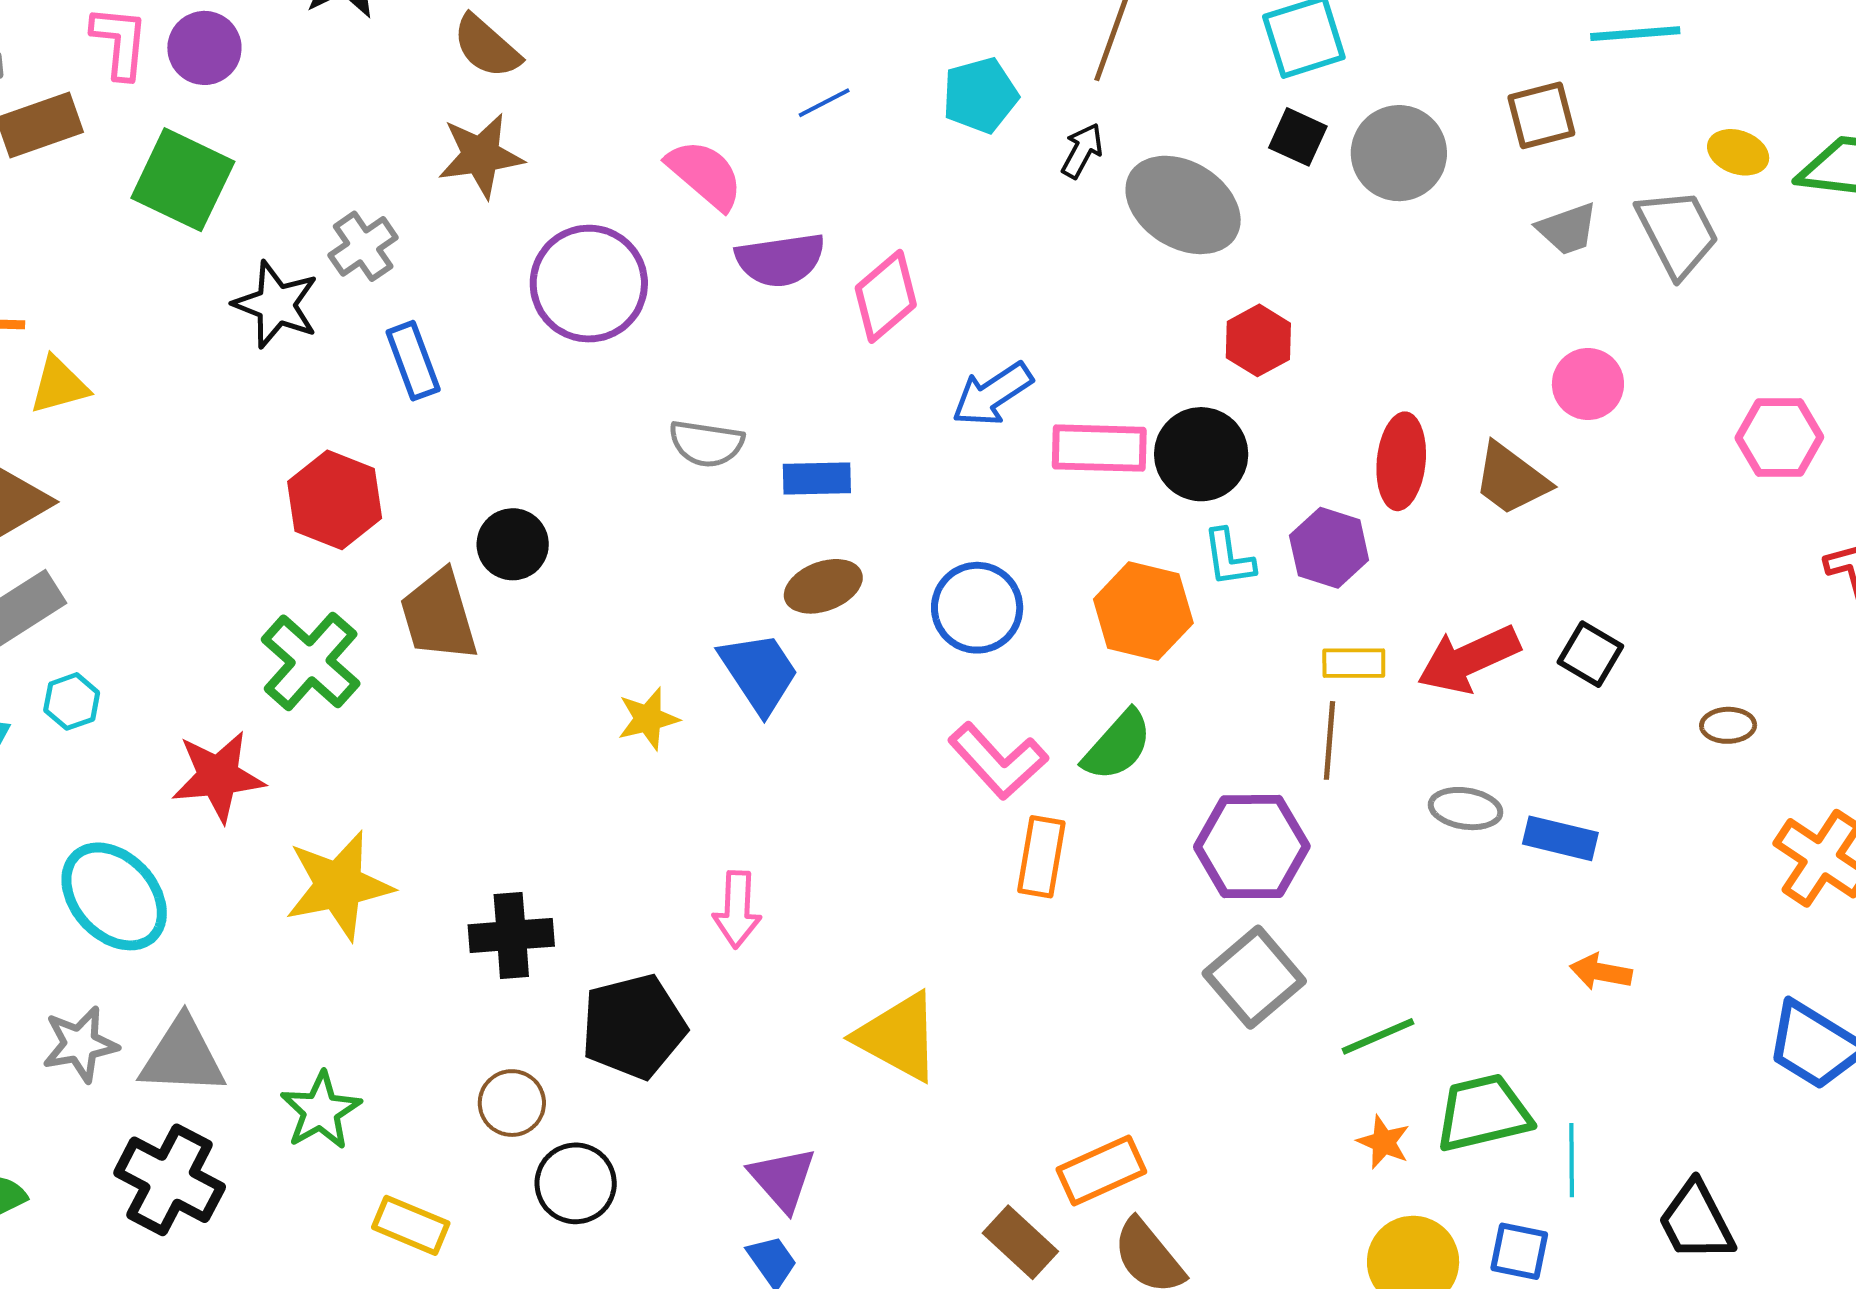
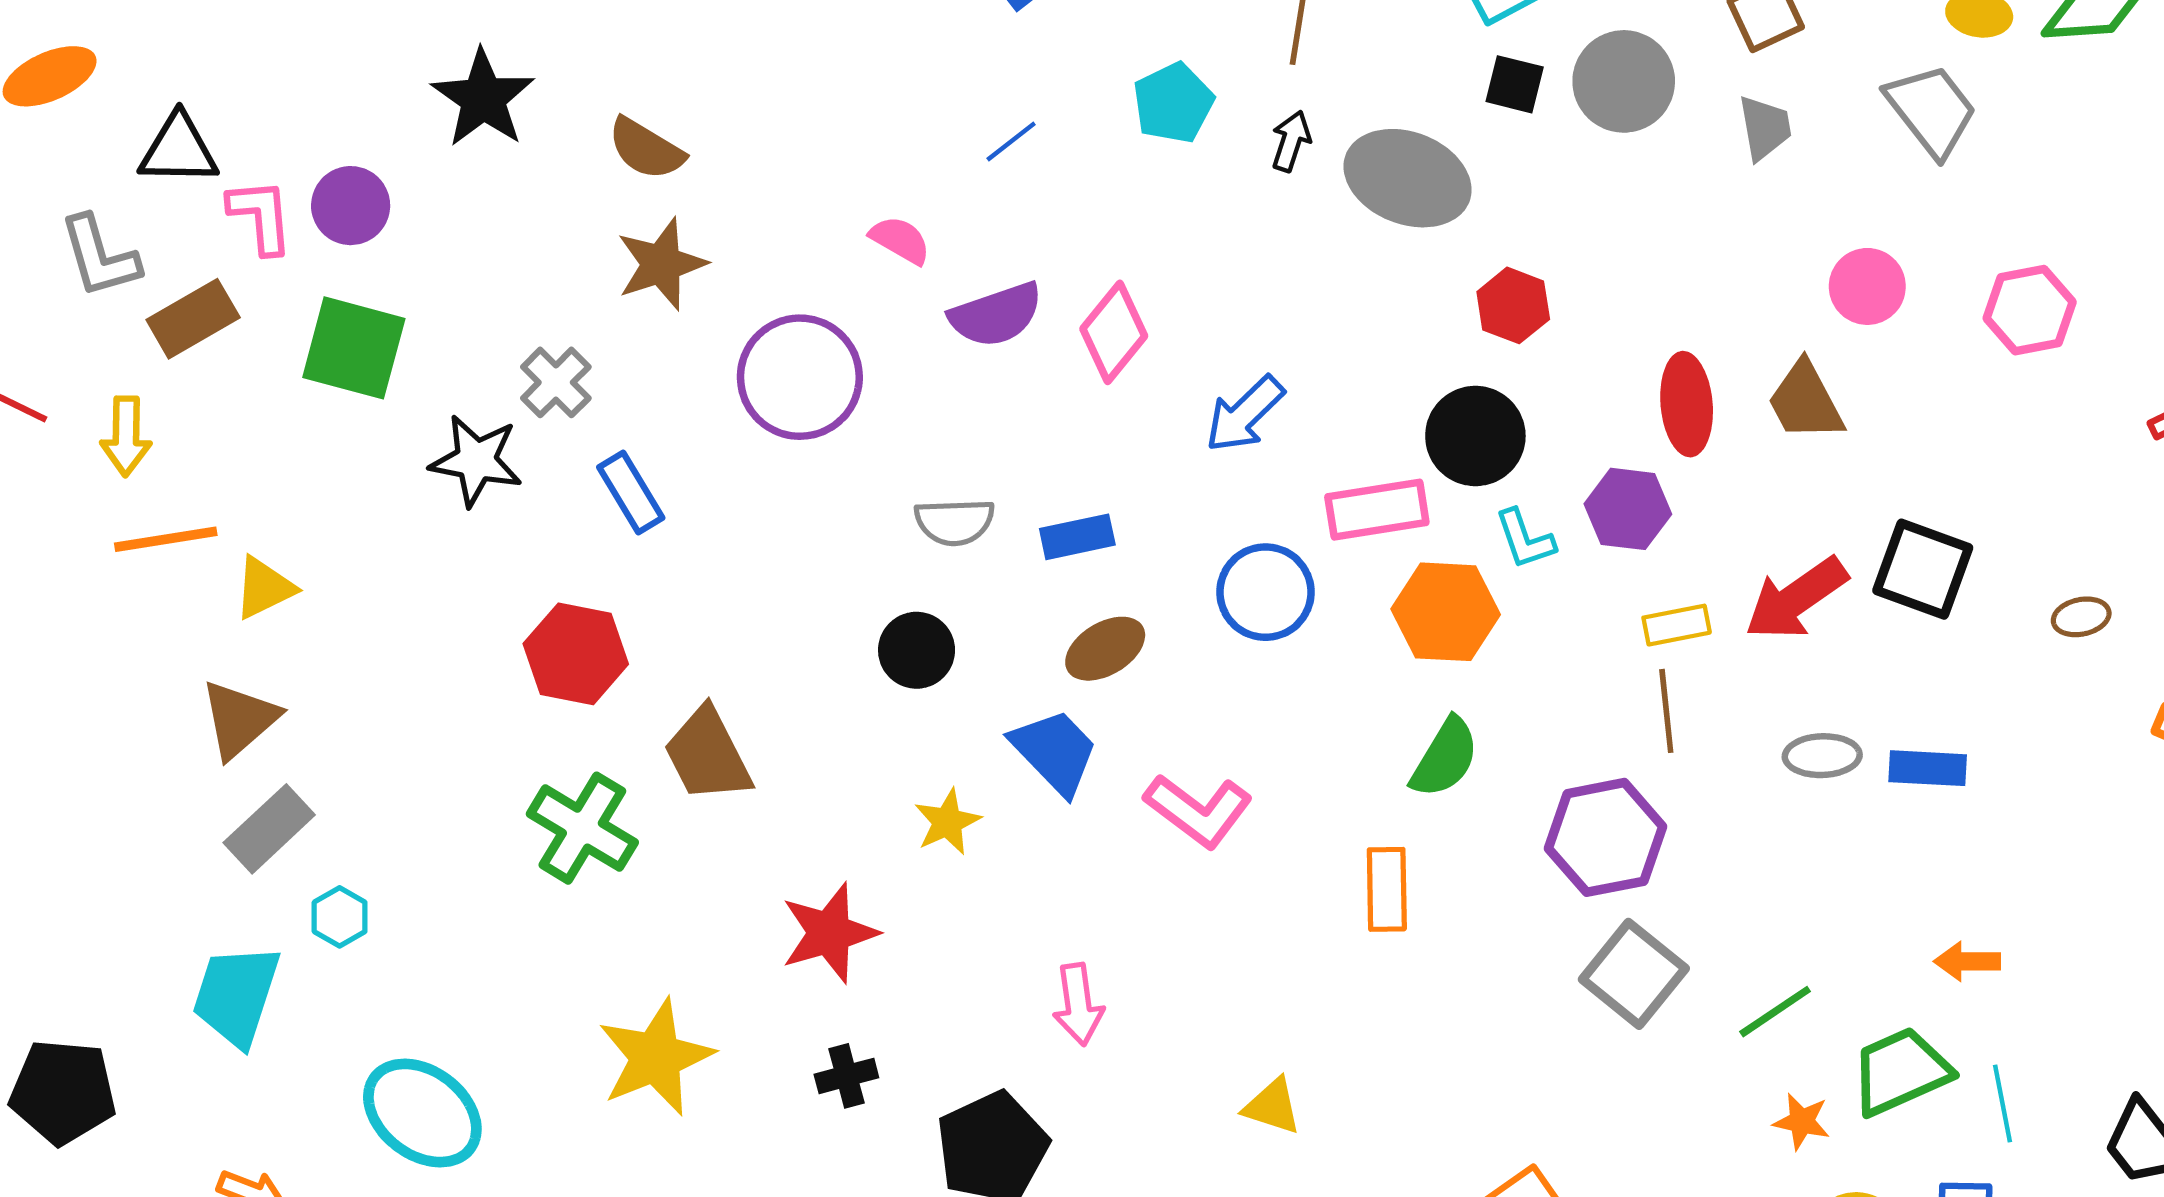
pink semicircle: (705, 175) -> (900, 240), size x0.7
gray trapezoid: (1567, 229) -> (1765, 128), moved, turned -70
pink hexagon: (1779, 438) -> (2030, 310), moved
pink rectangle: (1099, 448) -> (1377, 510), moved
brown trapezoid: (1511, 479) -> (1805, 401), turned 36
black circle: (513, 544) -> (917, 650), moved
blue circle: (977, 608) -> (1265, 592), moved
black square: (1590, 654) -> (1923, 569), size x1.5
pink L-shape: (998, 761) -> (1198, 810), moved
red star: (218, 776) -> (829, 933), moved
black cross: (511, 935) -> (846, 1076), size x0.7
orange arrow: (1601, 972) -> (1967, 961), moved
yellow triangle: (898, 1037) -> (1272, 1106), size x0.6

